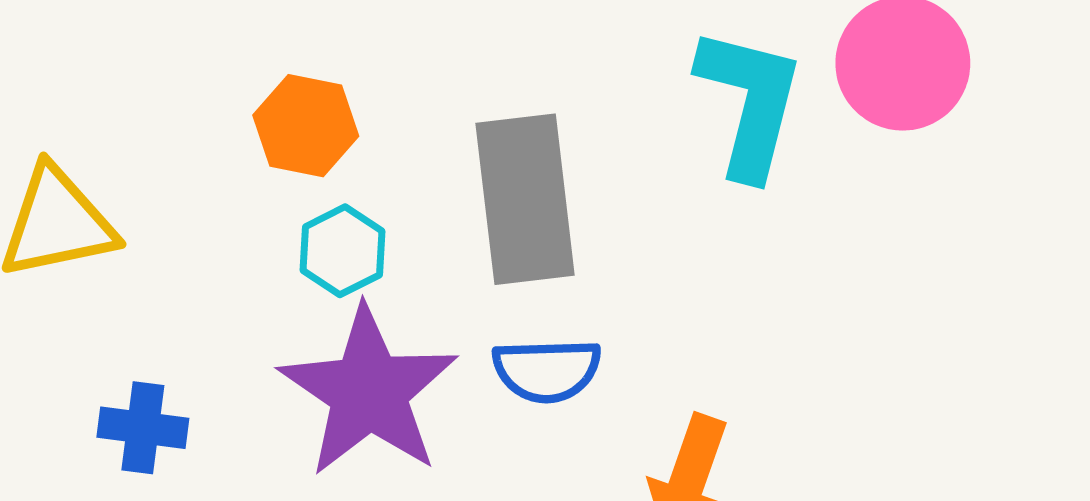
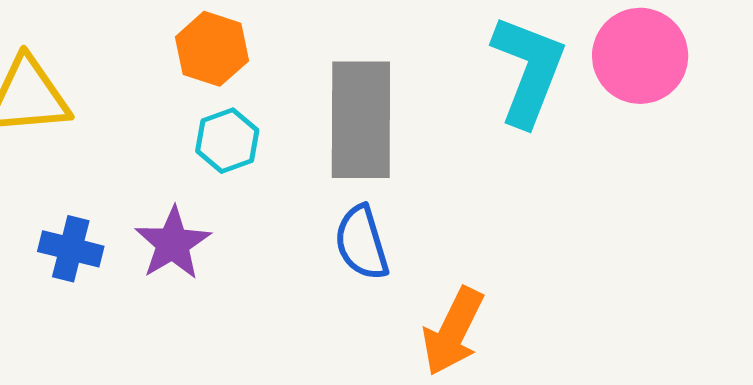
blue semicircle: (547, 370) -> (362, 243), turned 68
purple star: (369, 392) -> (173, 243), moved, size x0.6

